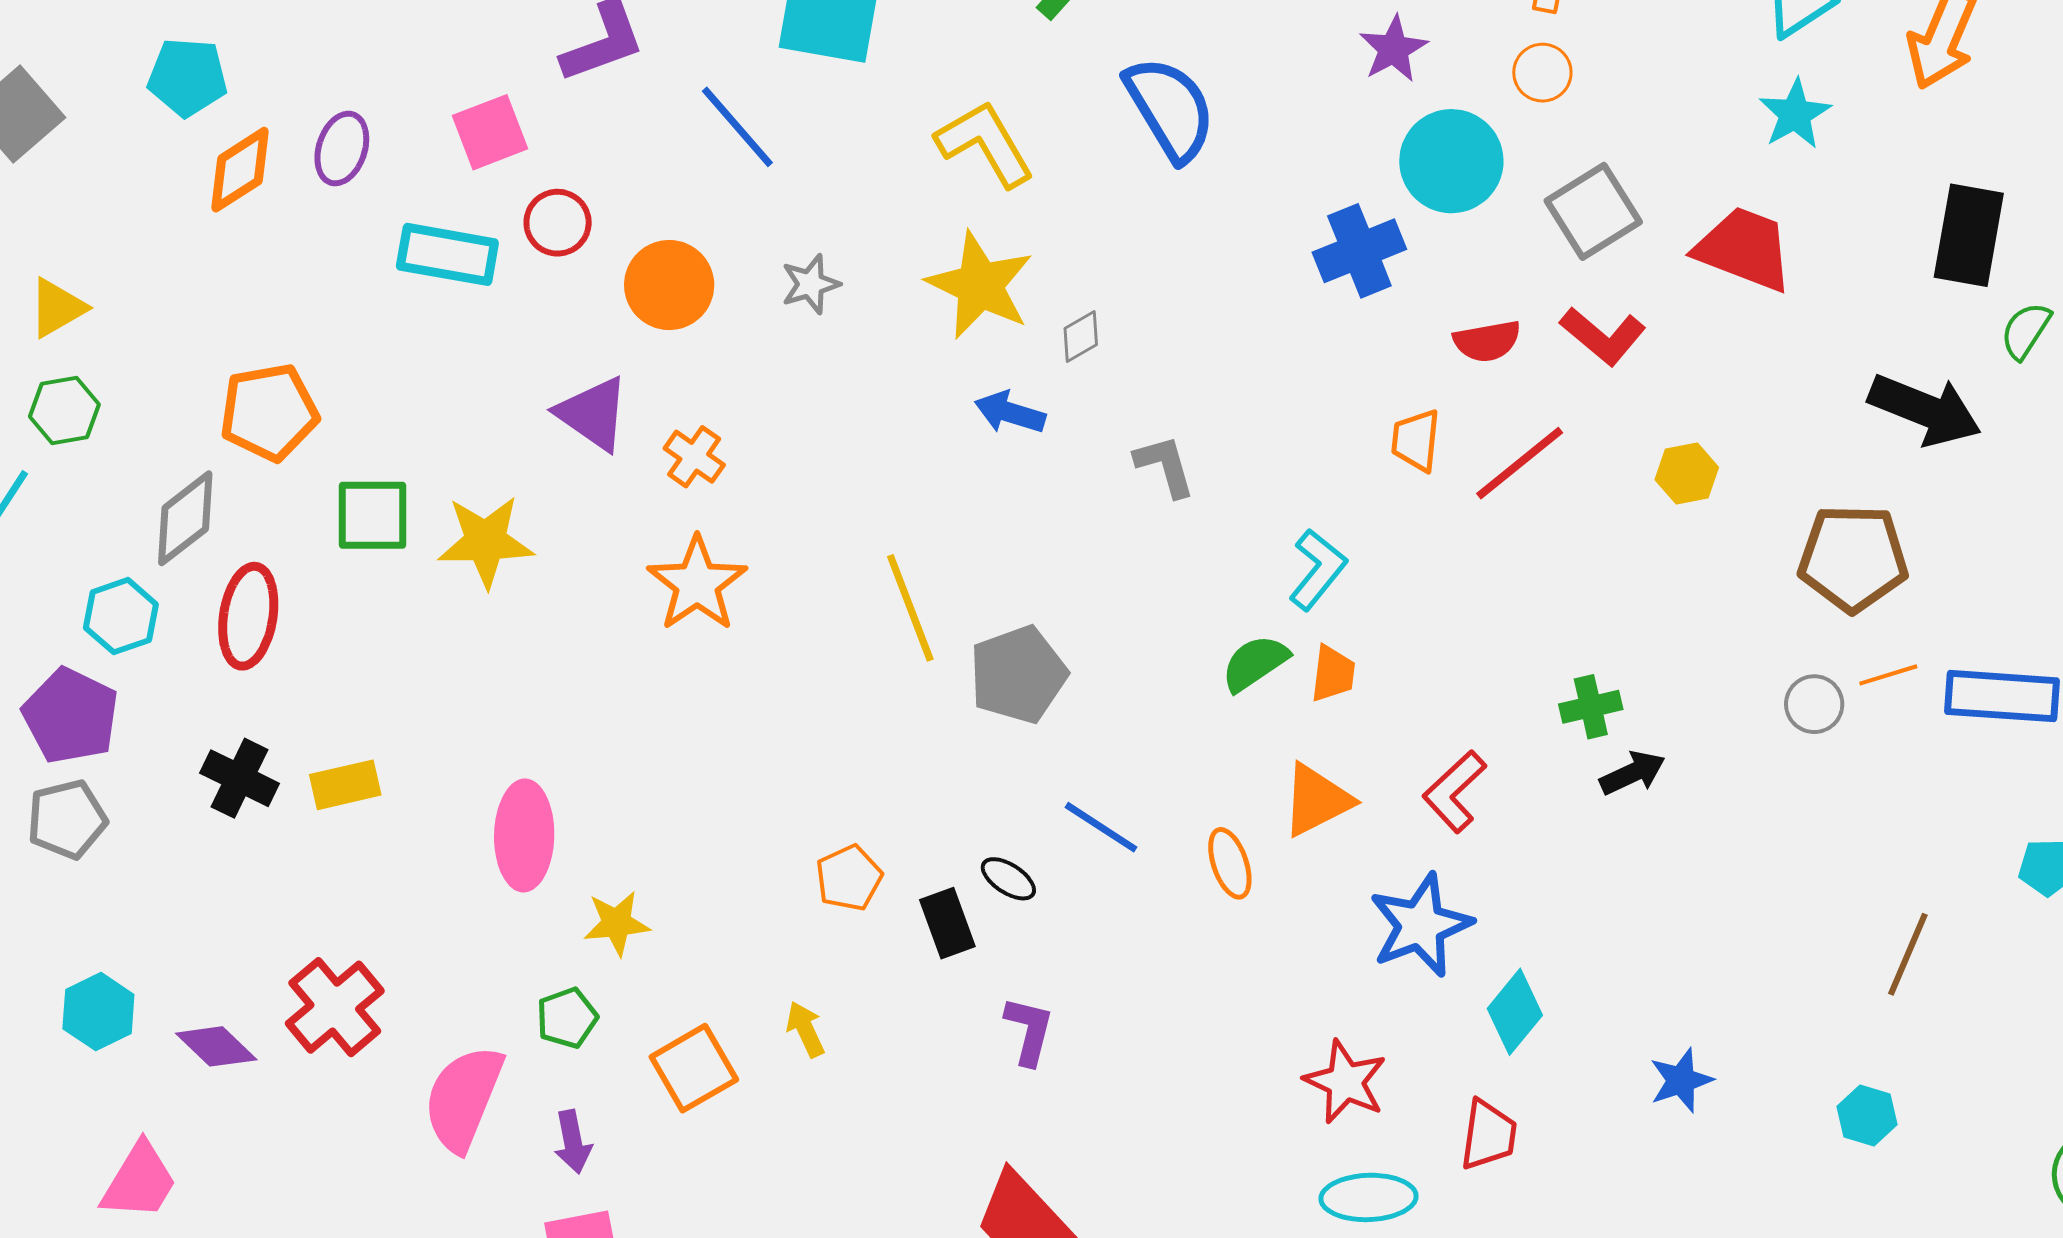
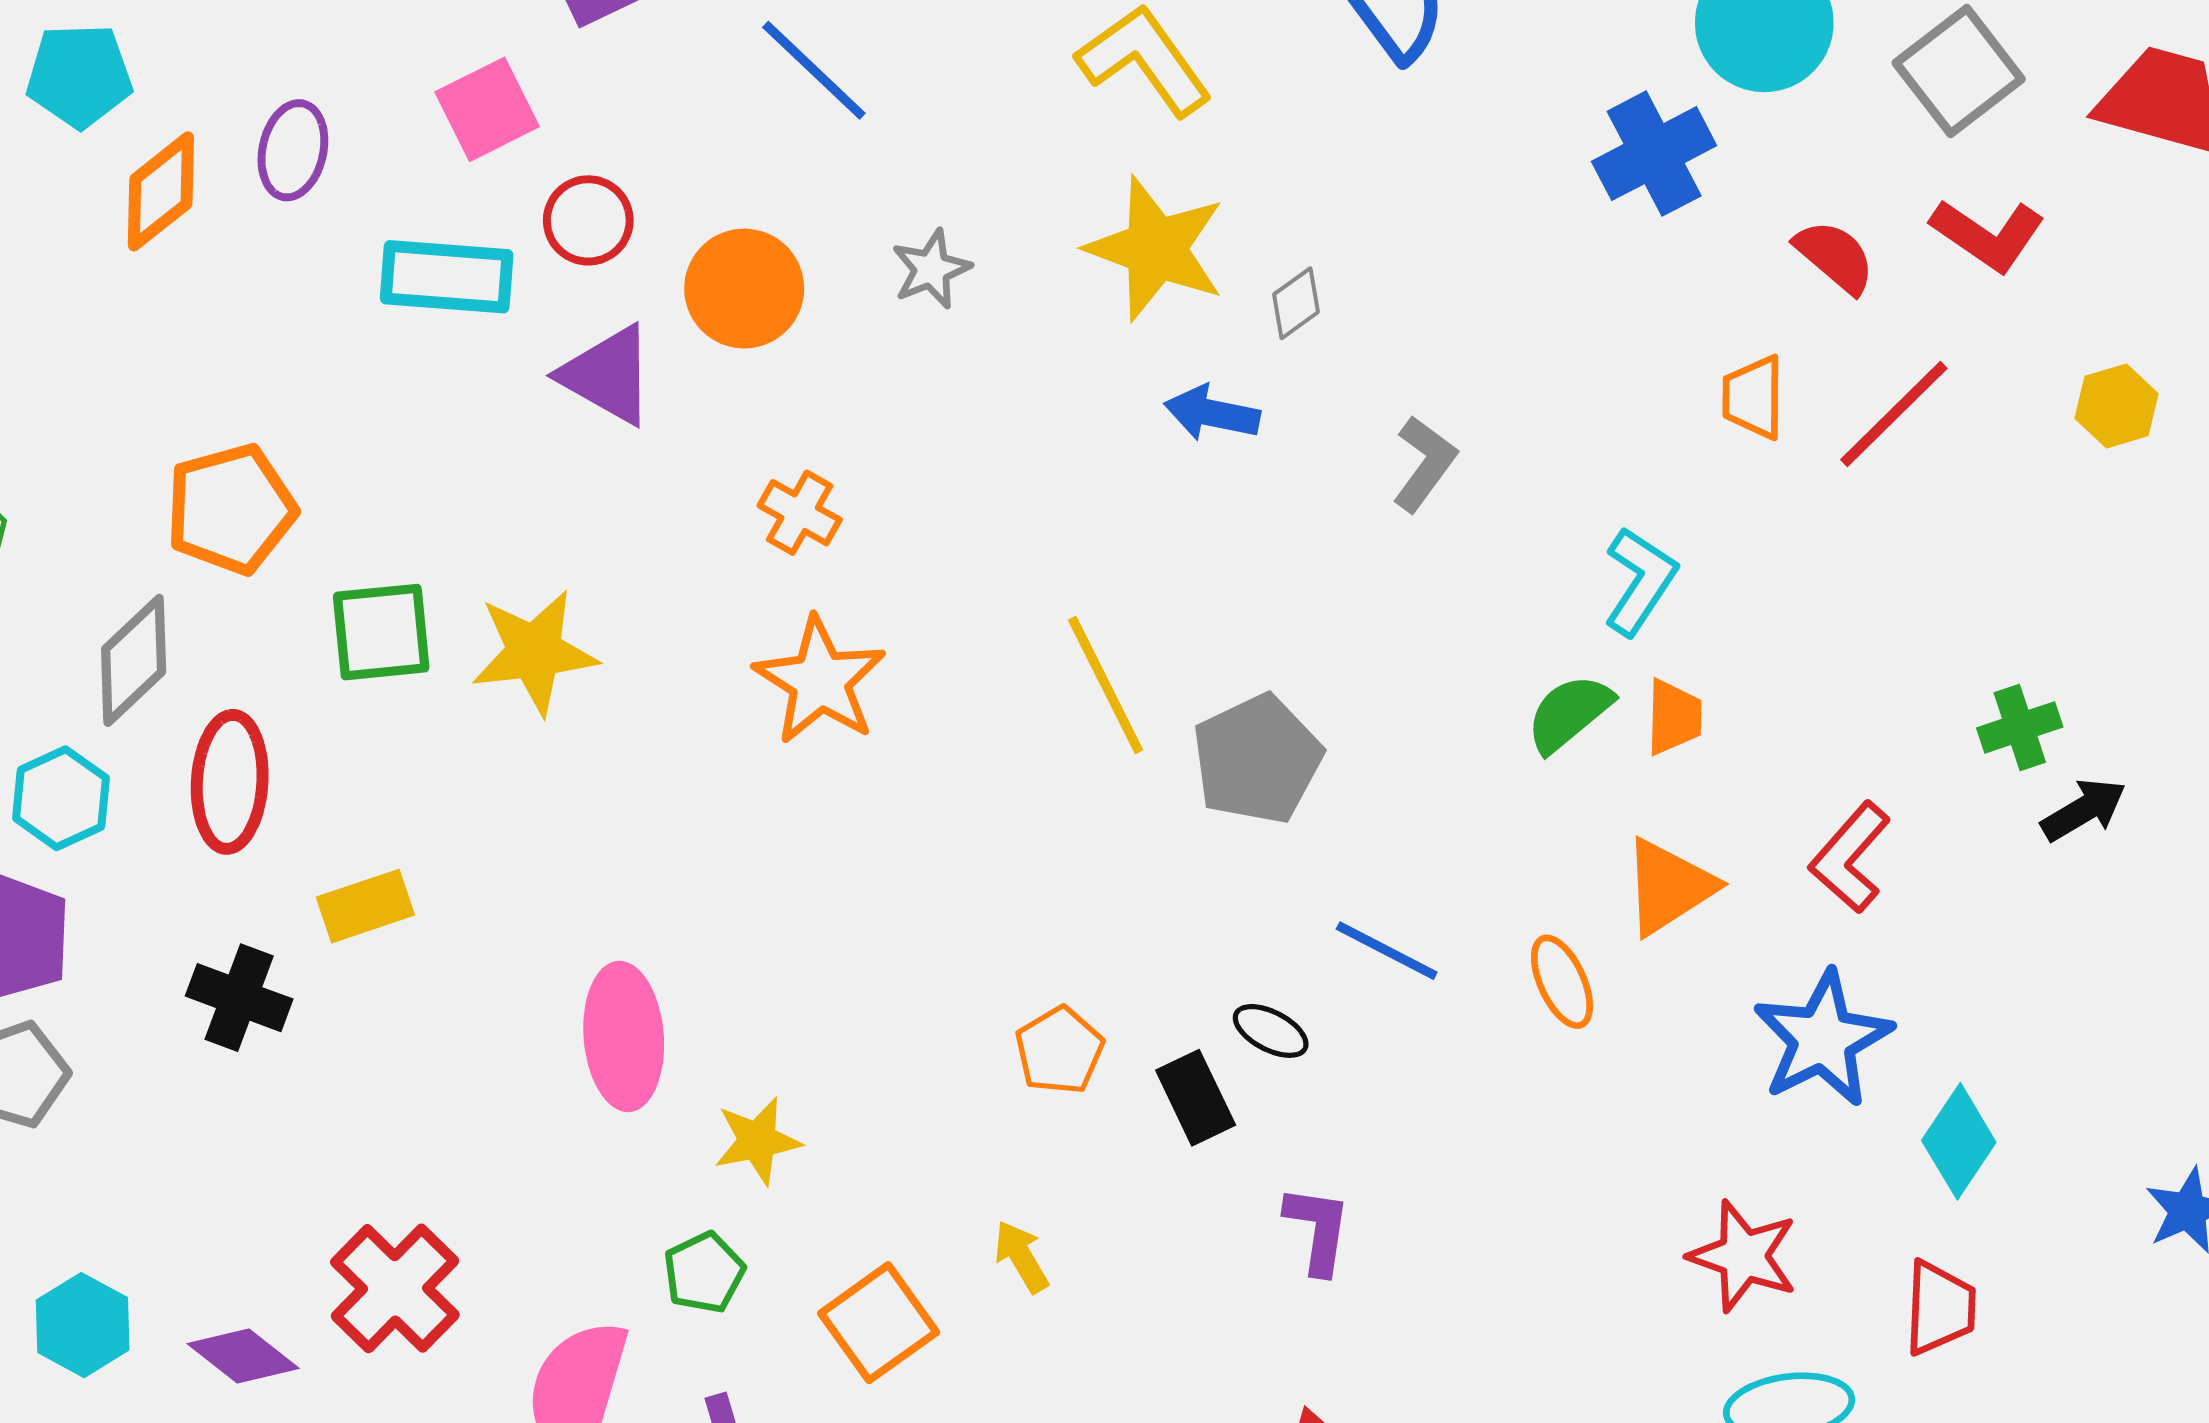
red semicircle: (1487, 341) -> (1835, 257), turned -124
purple triangle: (593, 414) -> (608, 375), moved
gray L-shape: (1165, 466) -> (1424, 464), turned 58
yellow rectangle: (345, 785) -> (365, 906), moved

